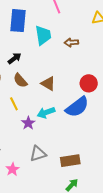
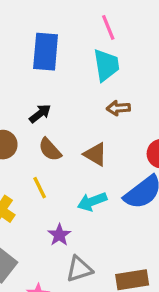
cyan trapezoid: (43, 35) -> (106, 65), moved
brown arrow: (71, 42) -> (118, 108), moved
purple star: (28, 123) -> (59, 235), moved

